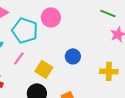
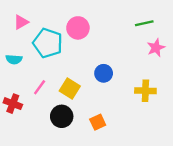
green line: (108, 13) -> (144, 23), turned -35
pink line: (19, 58) -> (40, 87), moved

